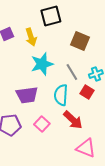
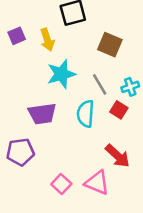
red arrow: (73, 120) -> (118, 156), moved
pink square: (42, 124) -> (61, 184), moved
pink triangle: (86, 148) -> (97, 183), moved

